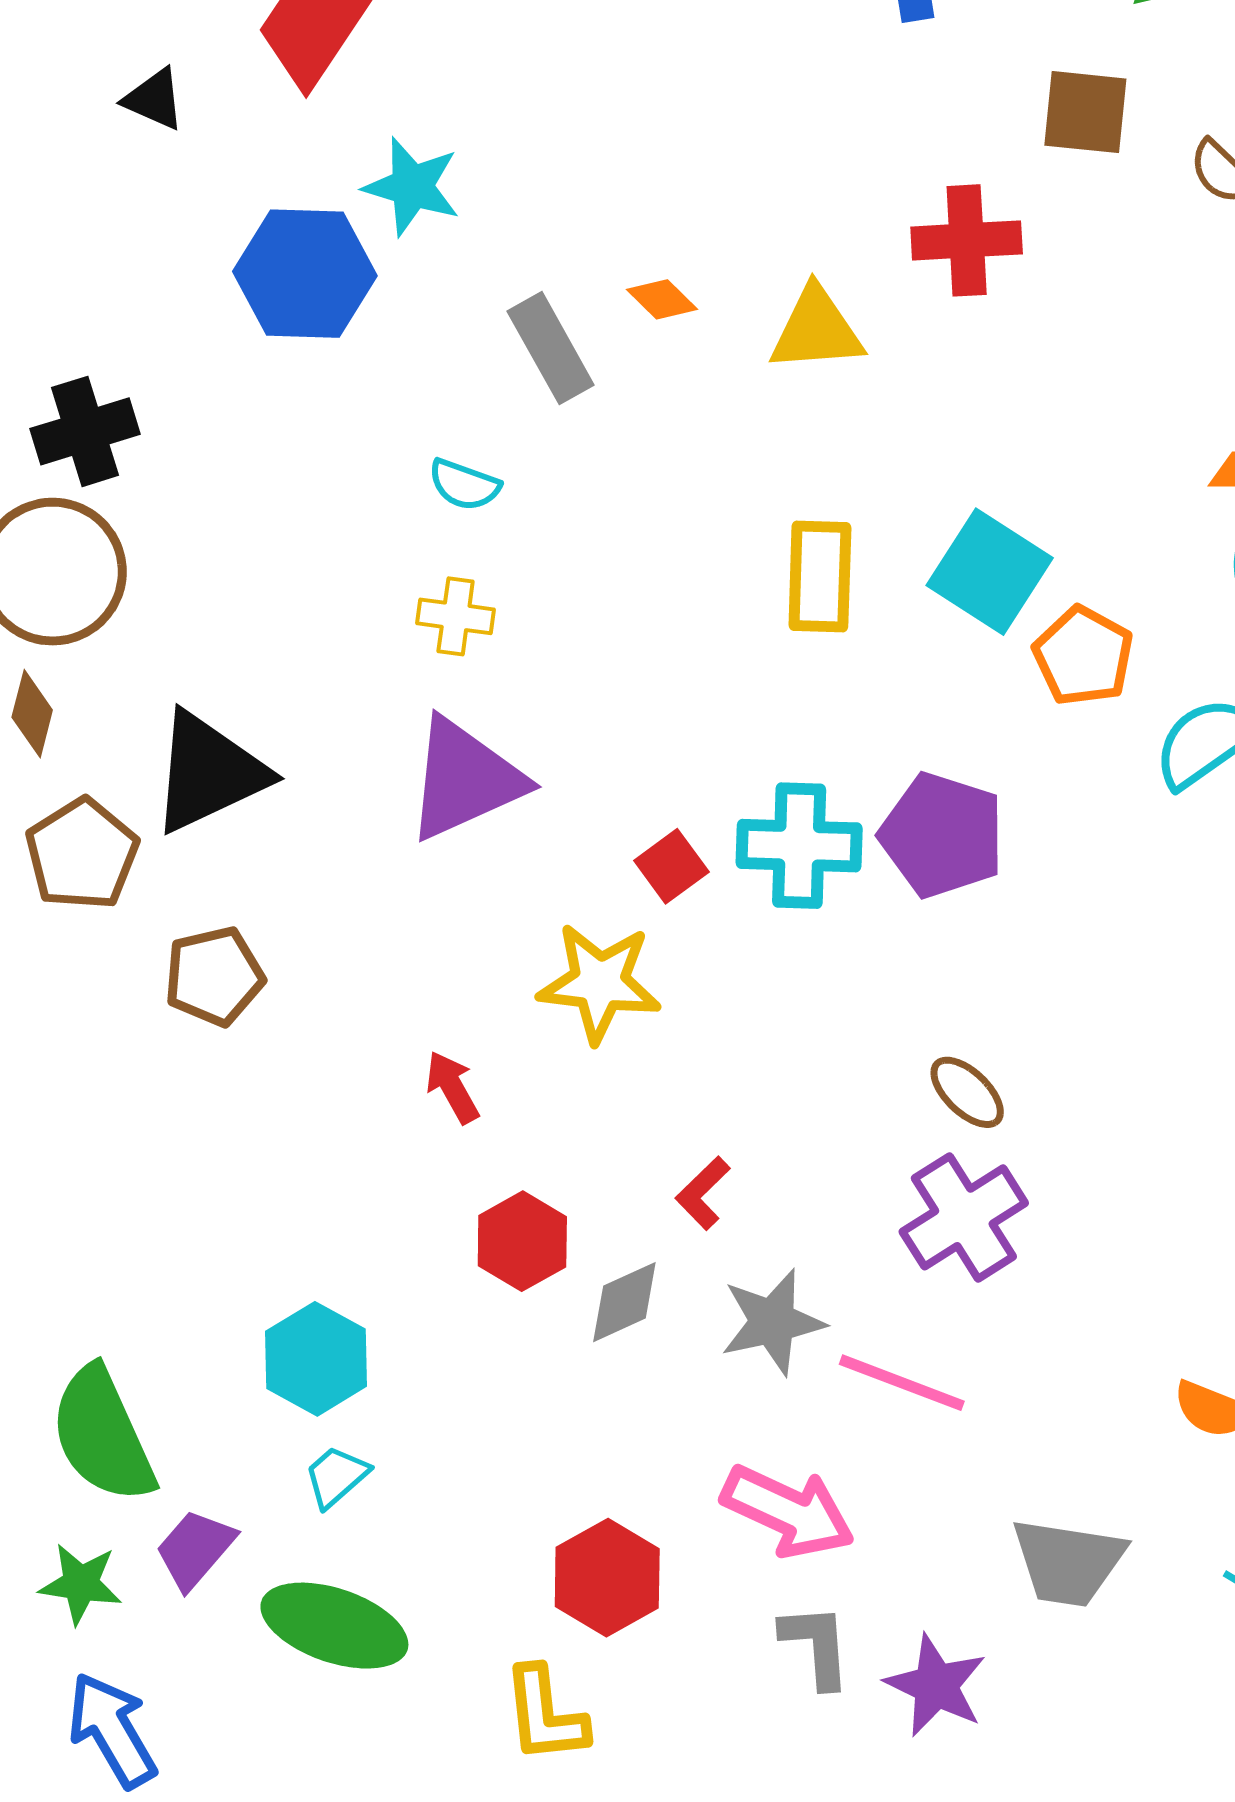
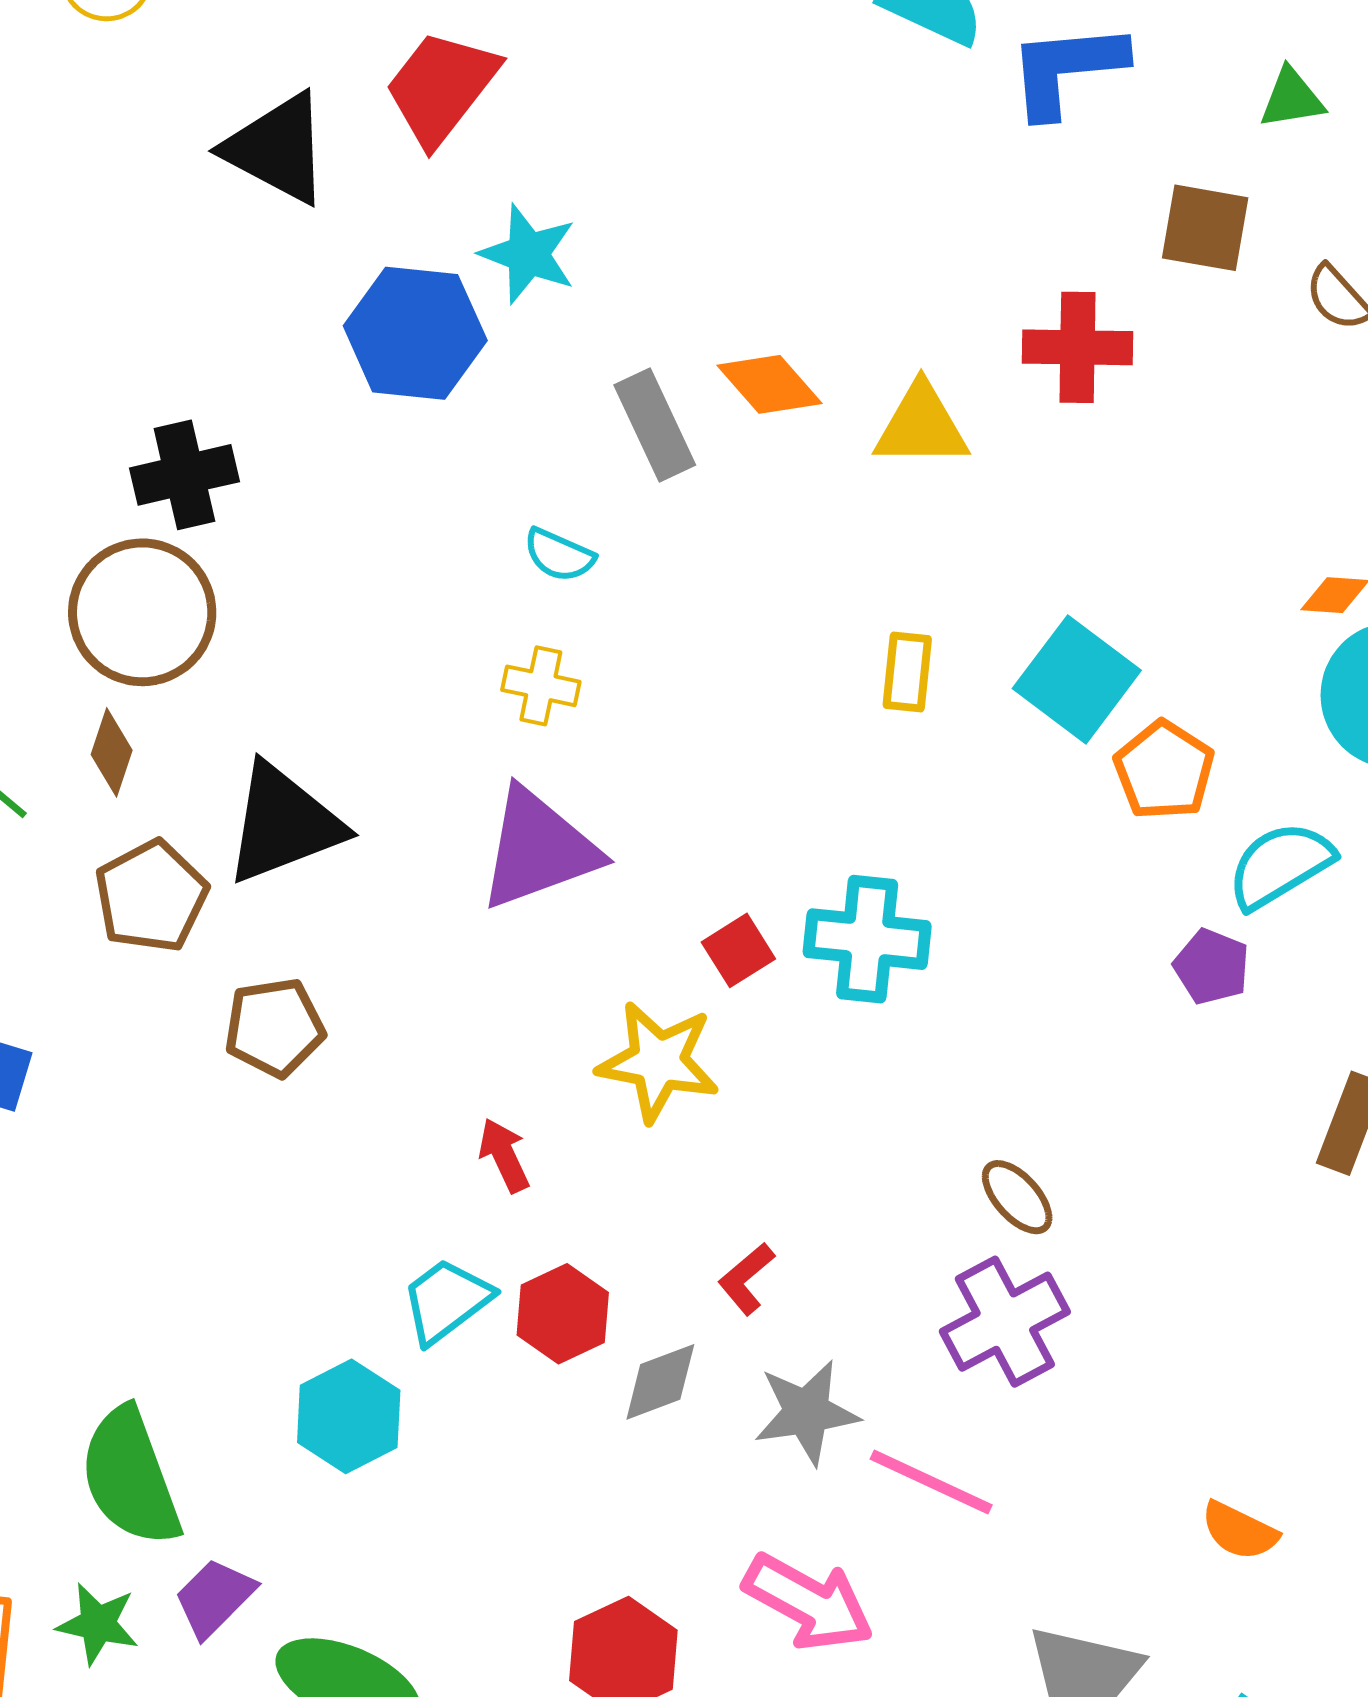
black triangle: (154, 99) -> (277, 148), size x1.8
orange diamond: (662, 299) -> (769, 384), size x1.5
yellow rectangle: (820, 576) -> (907, 672), size x0.7
purple pentagon: (942, 835) -> (1212, 967), moved, size x0.6
cyan trapezoid: (336, 1476) -> (446, 1301), moved, size x1.4

